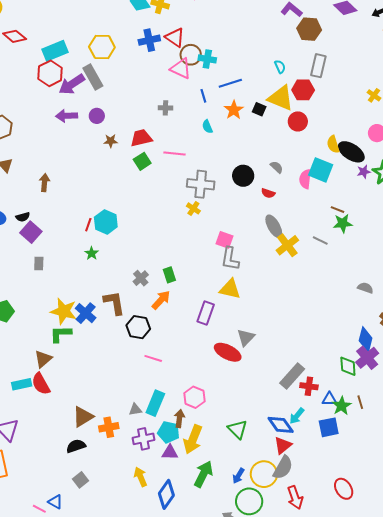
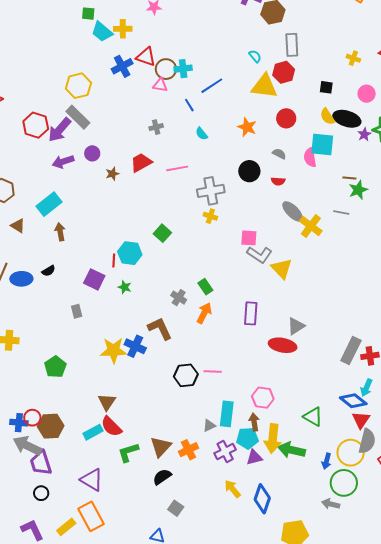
cyan rectangle: (55, 51) -> (49, 204), moved
pink triangle: (181, 69) -> (160, 85), size x0.7
black square: (259, 109) -> (326, 87), moved
orange star: (234, 110) -> (247, 127), moved
red circle: (298, 121) -> (286, 118), moved
green square: (142, 161) -> (162, 233), moved
purple square: (31, 232) -> (94, 279), moved
gray L-shape: (230, 259) -> (259, 255), turned -50
yellow triangle: (230, 289) -> (282, 269), moved, turned 50
black hexagon: (138, 327) -> (186, 375), moved
green L-shape: (61, 334) -> (128, 452), moved
gray triangle: (246, 338) -> (296, 326), turned 30
green arrow: (203, 474) -> (292, 450), moved, turned -88

